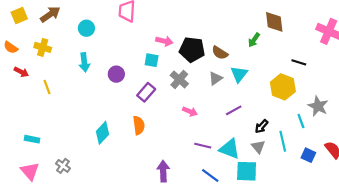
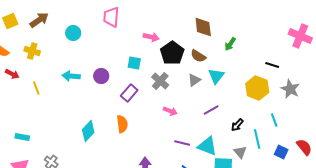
brown diamond: (274, 22) -> (203, 27), moved
pink arrow: (164, 41) -> (151, 37), moved
black pentagon: (192, 50) -> (172, 53), turned 30
cyan arrow: (84, 62) -> (71, 76), moved, turned 102
gray star: (318, 106) -> (290, 89), moved
gray triangle: (258, 147) -> (240, 152), moved

